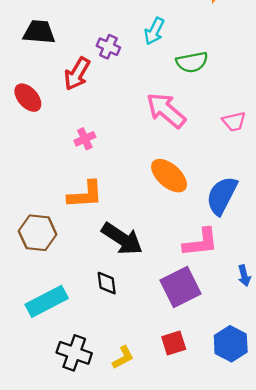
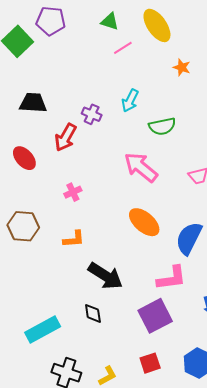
orange L-shape: (85, 195) -> (74, 239), size x0.7
brown hexagon: (38, 233) -> (23, 226), moved

